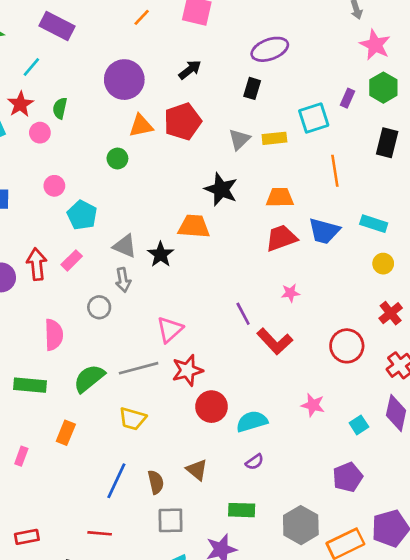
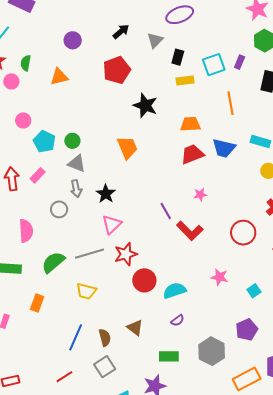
purple circle: (124, 80) -> (73, 40), size x0.6
black rectangle: (252, 88) -> (178, 57), moved
purple rectangle: (348, 98) -> (240, 62), moved
orange triangle: (141, 126) -> (59, 77), moved
gray triangle: (239, 139) -> (155, 40), moved
green circle: (117, 158) -> (72, 141), moved
black star: (221, 189) -> (145, 106), moved
orange trapezoid: (194, 226) -> (127, 147), turned 65
black star: (161, 254) -> (106, 194), moved
gray square: (171, 520) -> (105, 367), moved, turned -30
gray hexagon: (301, 525) -> (212, 351), moved
red line: (100, 533) -> (64, 377), turned -36

